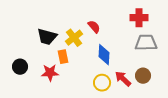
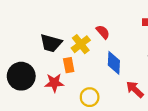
black circle: (20, 67) -> (21, 76), size x1.6
yellow circle: (102, 83) -> (90, 97), moved

